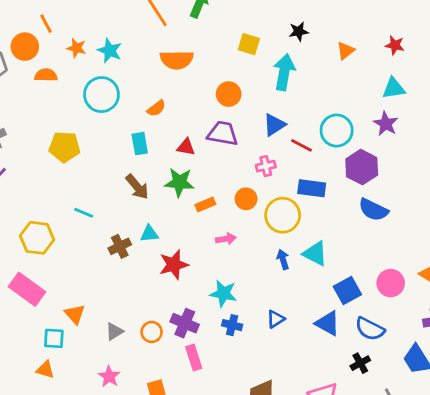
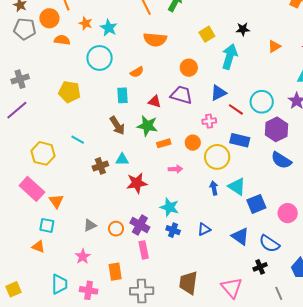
yellow square: (249, 44) -> (207, 34), turned 35
blue square: (347, 291) -> (256, 204), moved
orange triangle: (75, 314) -> (56, 201), moved

